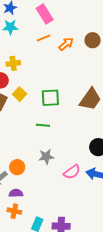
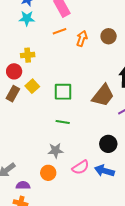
orange arrow: (66, 44) -> (82, 39), turned -35
green line: (43, 125) -> (63, 122), moved
orange circle: (17, 167) -> (48, 173), moved

